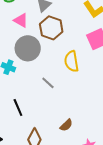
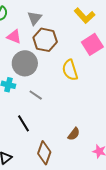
gray line: (48, 83) -> (36, 95), moved

